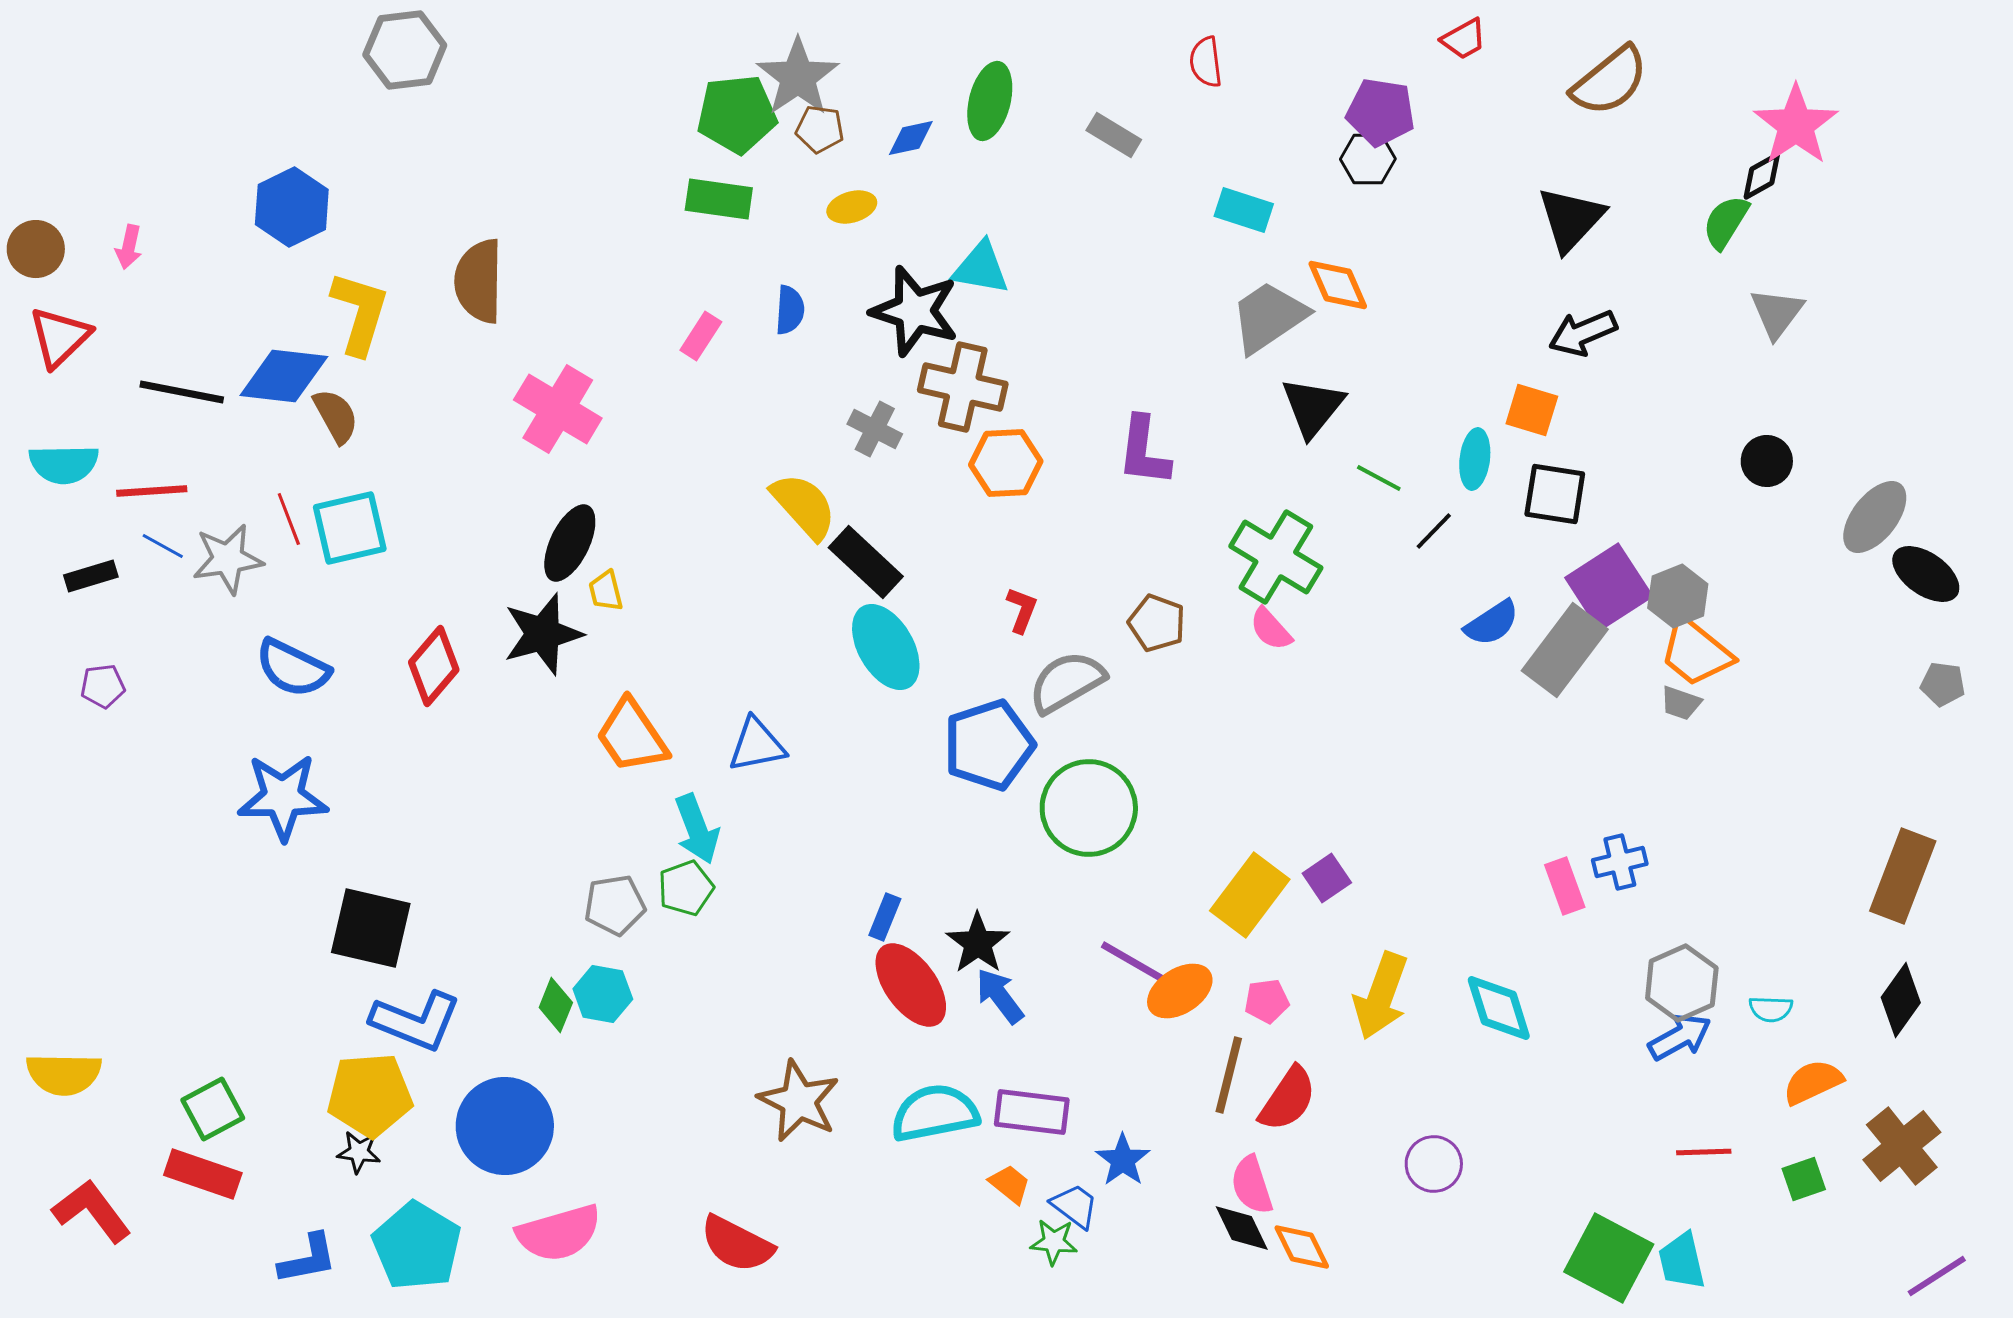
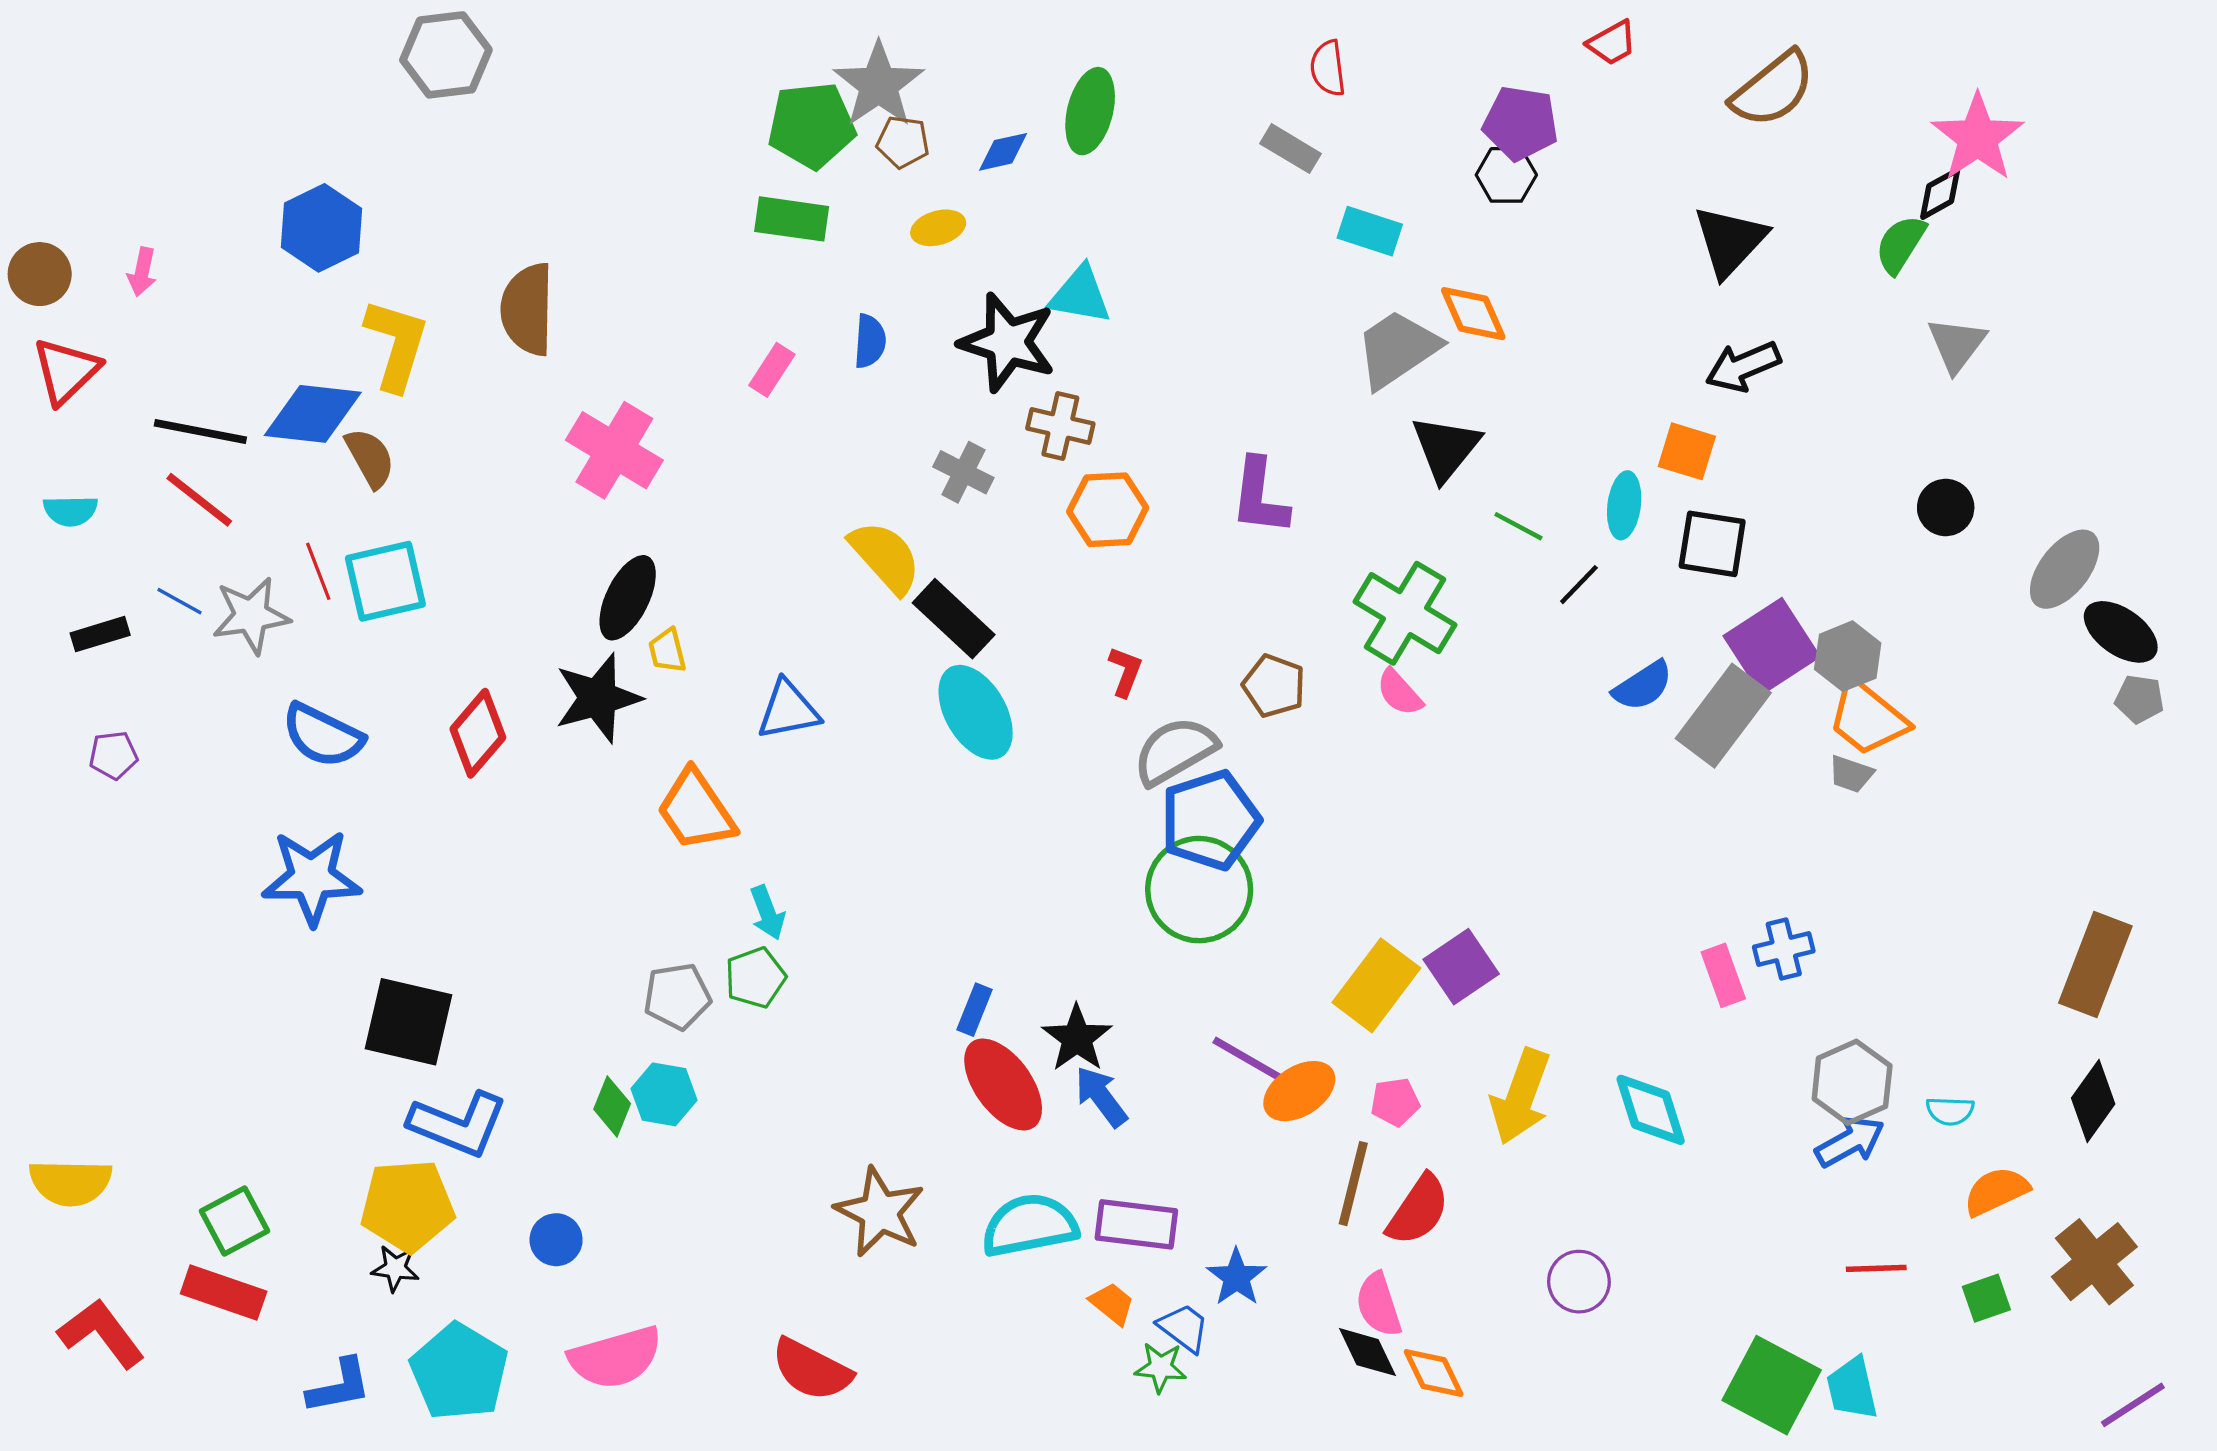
gray rectangle: (1114, 135) -> (1290, 149), moved
brown cross: (963, 387) -> (1060, 426), size x0.7
cyan semicircle: (64, 464) -> (70, 511), size x0.7
red line: (152, 491) -> (199, 500), moved, turned 42
gray pentagon: (1943, 684) -> (2139, 699), moved
blue triangle: (757, 745) -> (788, 710), moved
blue pentagon: (989, 745) -> (1210, 820), moved
cyan arrow: (697, 829) -> (767, 913), size x0.7
purple square: (1327, 878) -> (1461, 967), size x1.4
blue circle: (505, 1126) -> (556, 1240), size x0.5

